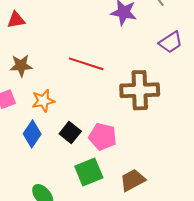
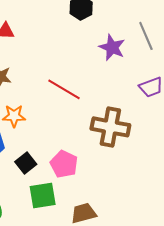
black square: (70, 132) -> (26, 163), moved

